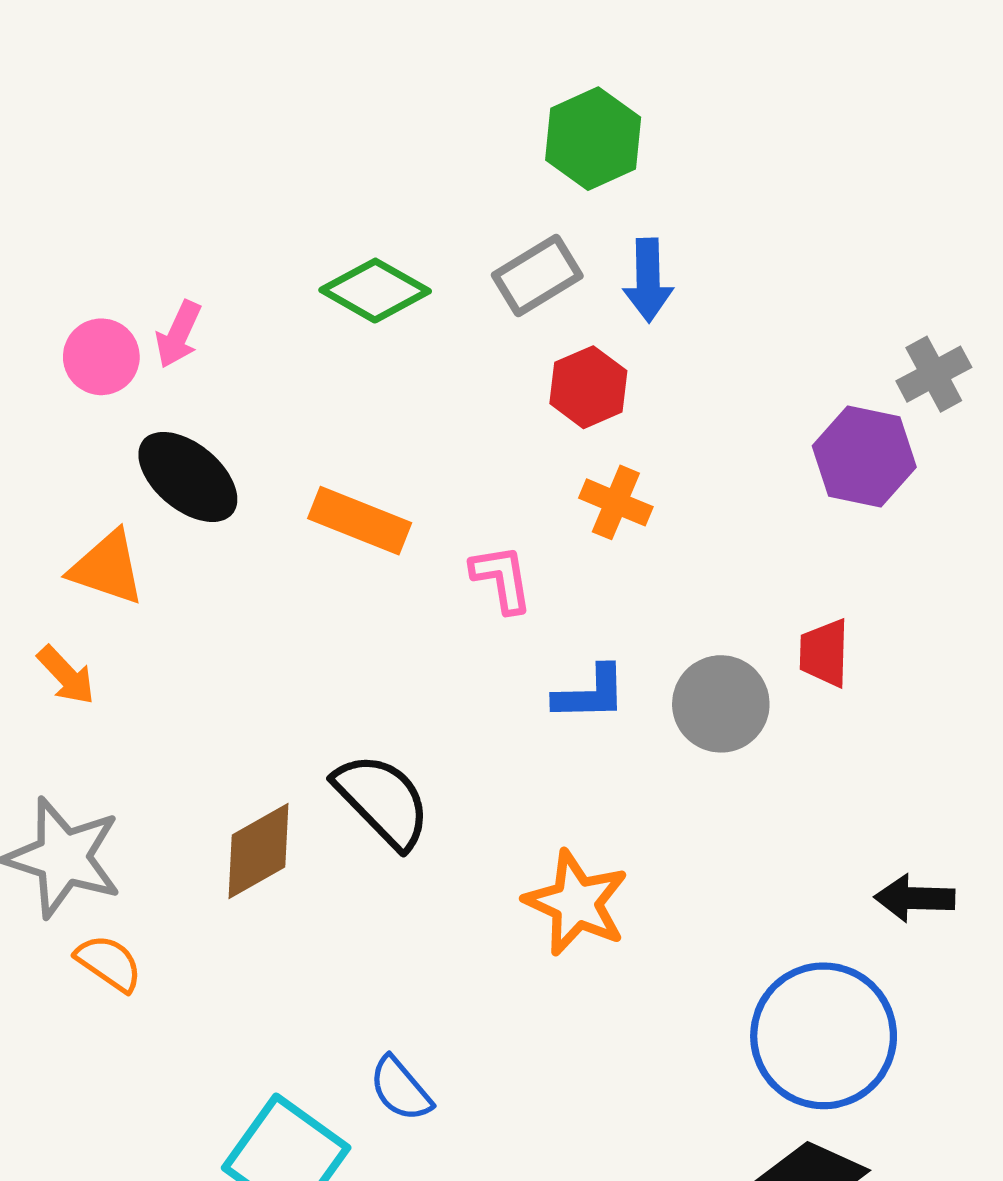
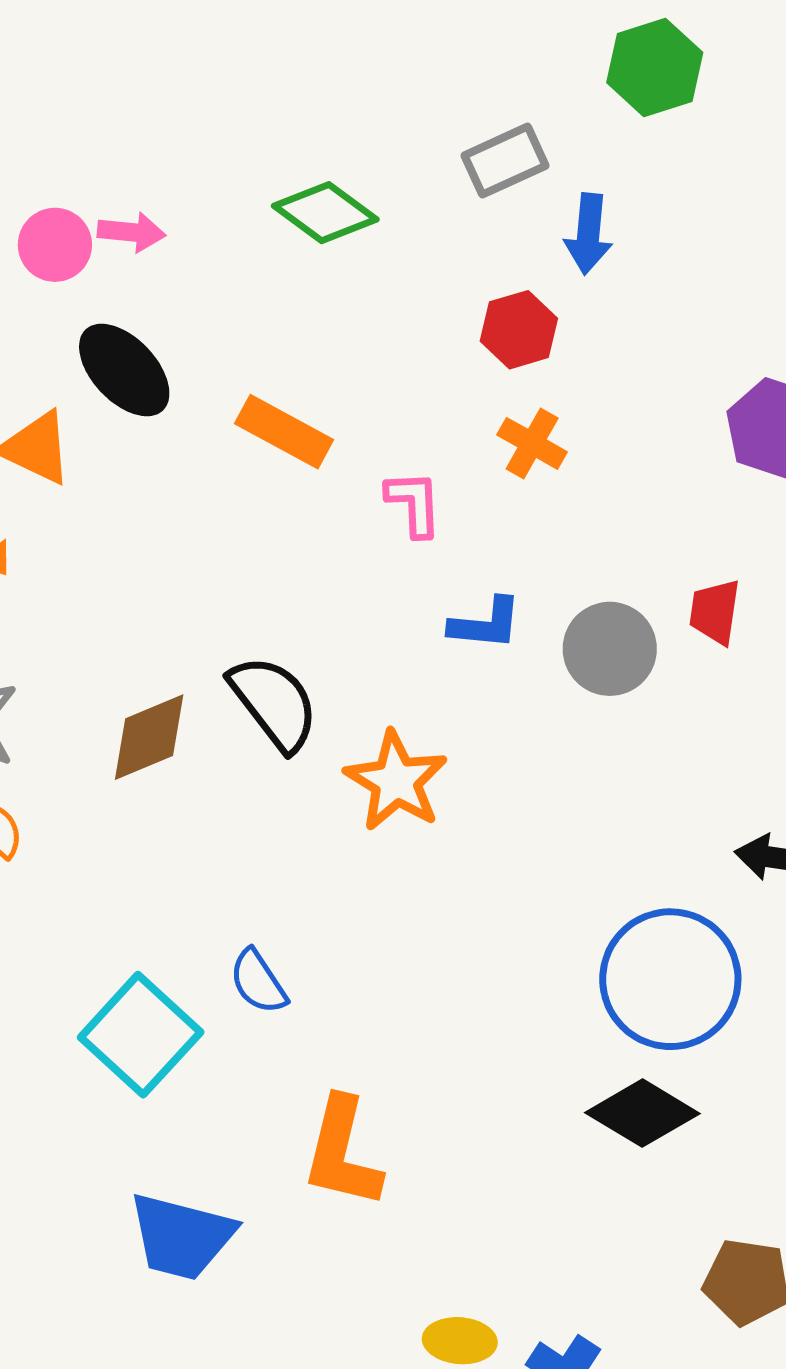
green hexagon: (593, 139) -> (655, 67), moved
gray rectangle: (537, 276) -> (505, 161), moved
pink arrow: (178, 334) -> (131, 232), turned -116
orange star: (576, 903) -> (396, 781), moved

